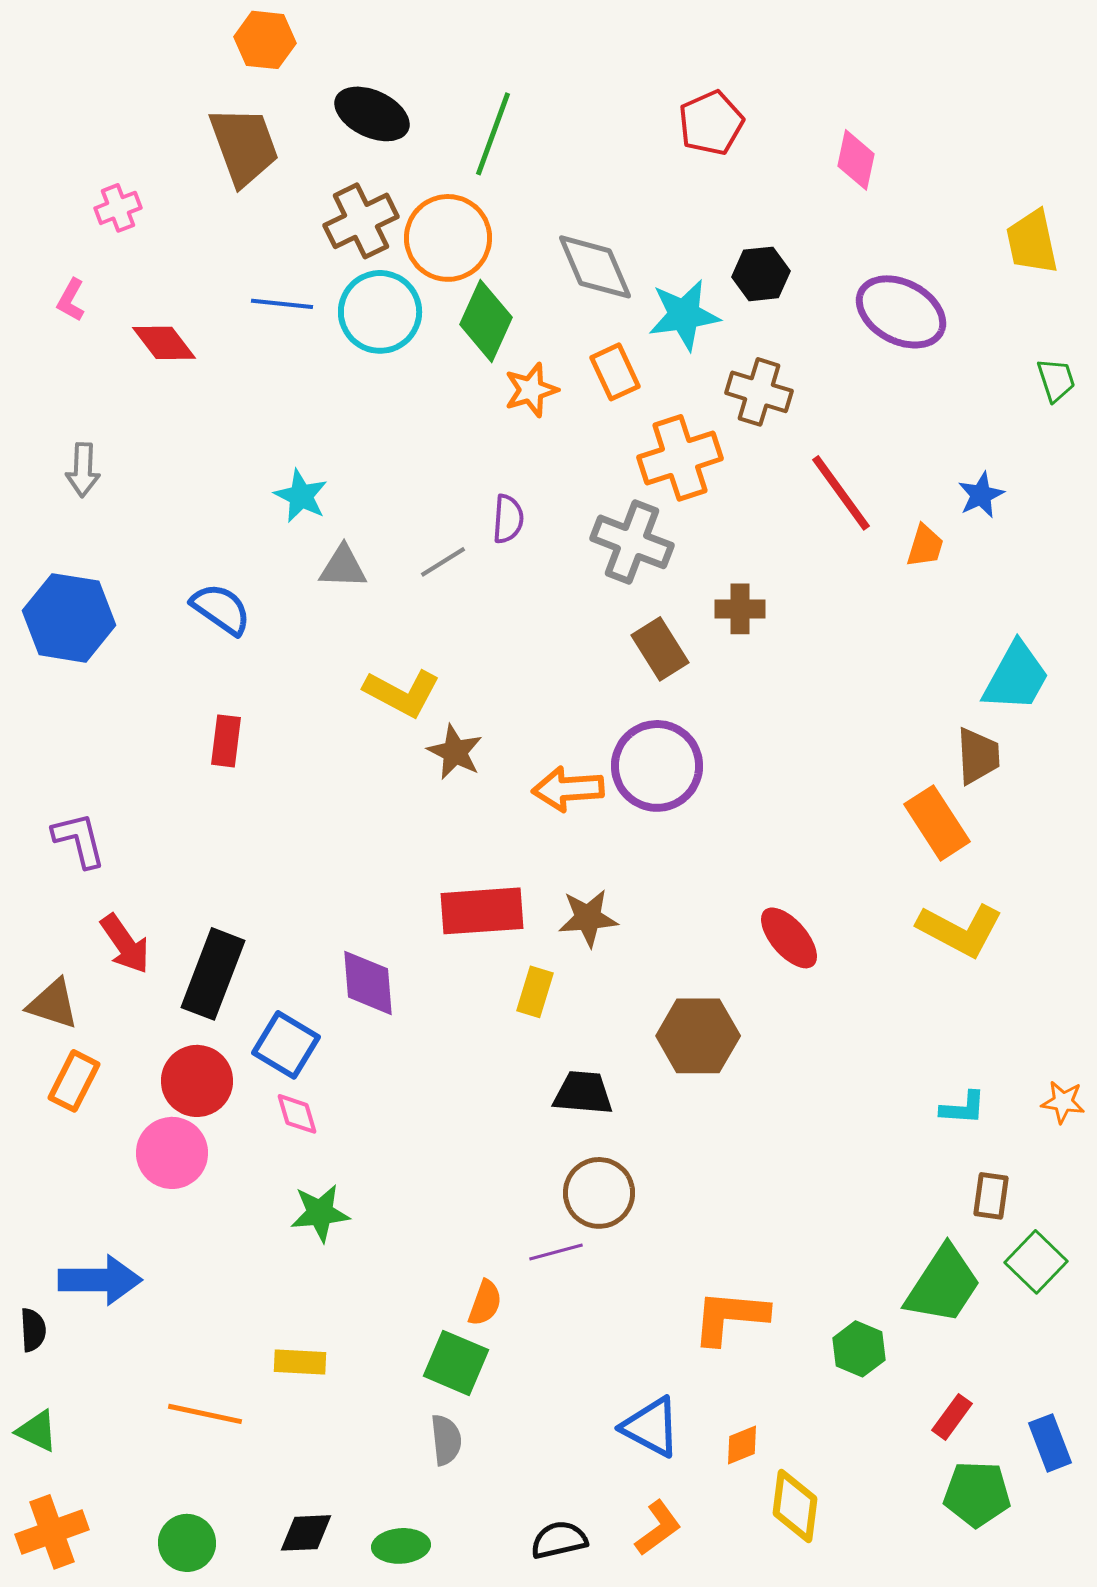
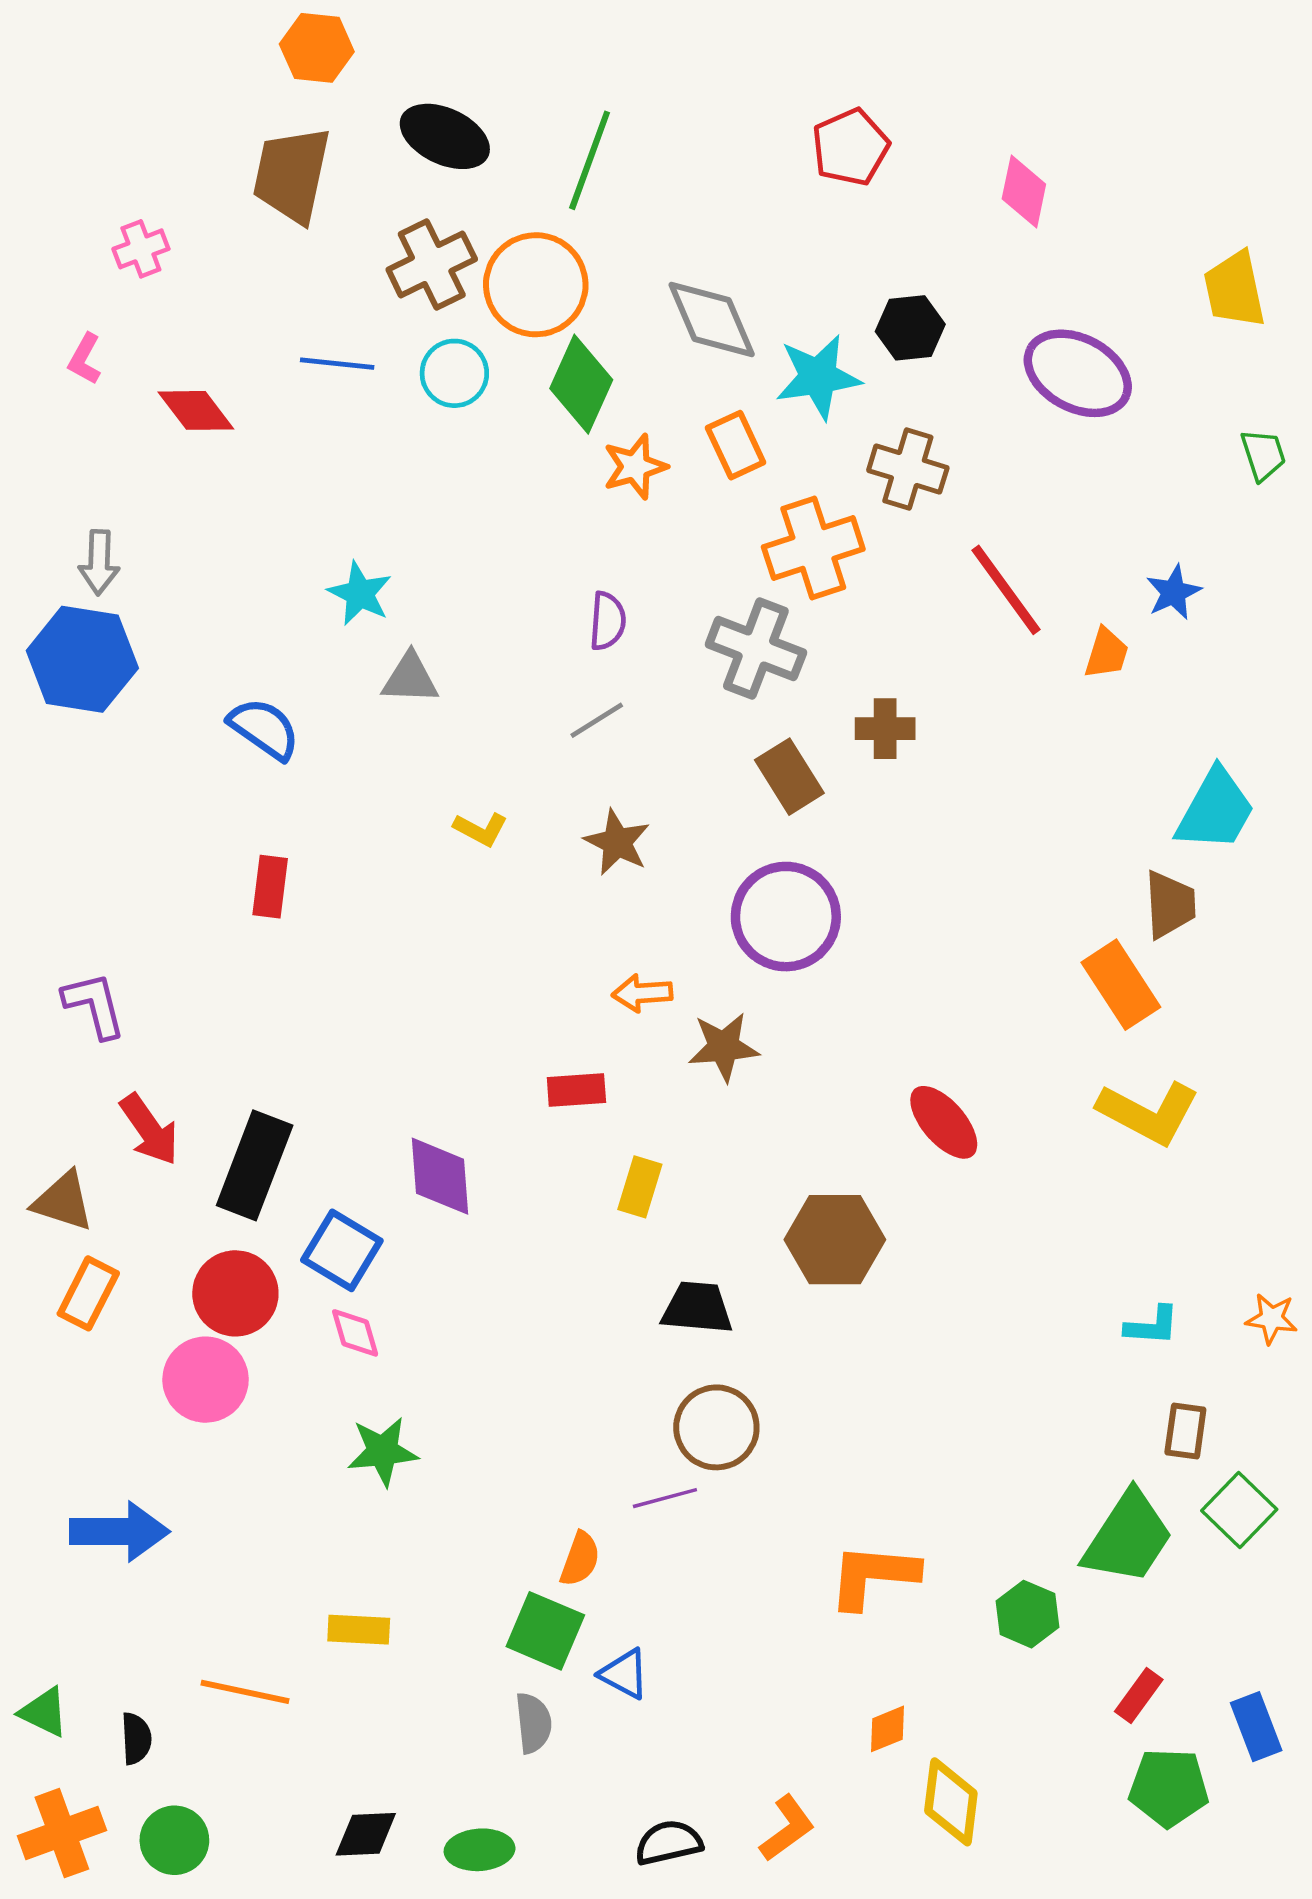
brown trapezoid: (244, 146) -> (292, 175), turned -148
cyan circle: (380, 312) -> (454, 373), size x0.7
gray line: (443, 562) -> (597, 720), moved
blue hexagon: (69, 618) -> (82, 659), moved
yellow L-shape: (402, 693) -> (481, 829), size x0.6
brown star: (455, 752) -> (617, 842), moved
orange arrow: (568, 789) -> (642, 993), moved, size x0.7
red rectangle: (482, 911) -> (576, 1090), size x0.6
brown star: (588, 918) -> (724, 1047), moved
black semicircle: (33, 1330) -> (136, 1739), moved
blue triangle: (651, 1427) -> (624, 1674), moved, size x0.7
green circle: (187, 1543) -> (174, 1840), moved

